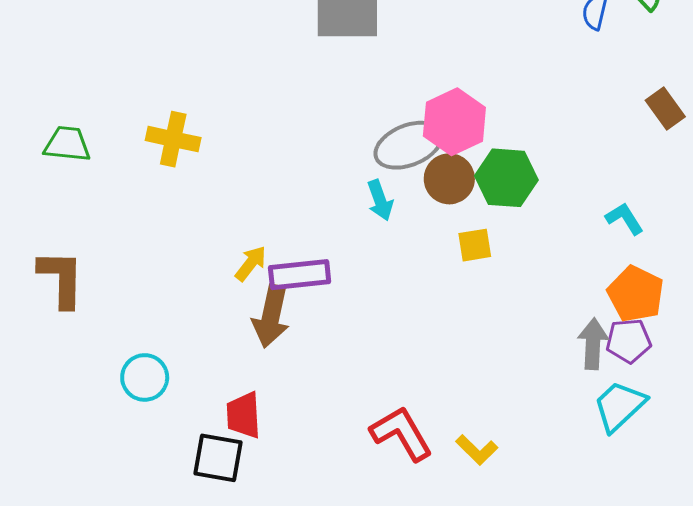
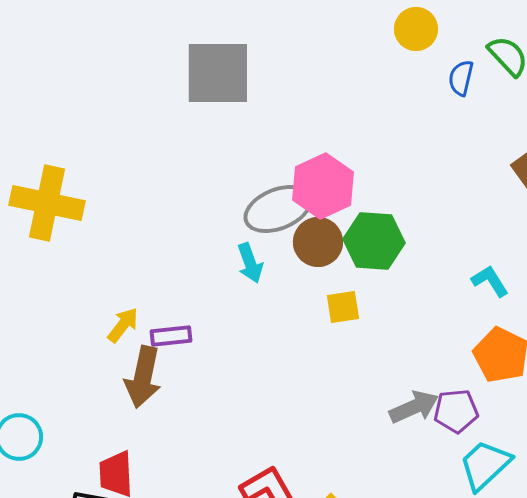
yellow cross: (173, 139) -> (47, 203), size x1.4
purple rectangle: (300, 275) -> (171, 336), size x0.7
purple pentagon: (629, 341) -> (456, 411), moved
gray arrow: (593, 344) -> (414, 407), moved, turned 63

